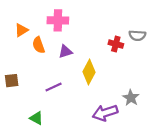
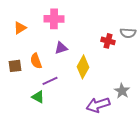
orange semicircle: (39, 45) -> (36, 61), moved
brown square: (12, 81) -> (15, 66), moved
green triangle: (36, 118) -> (38, 97), moved

